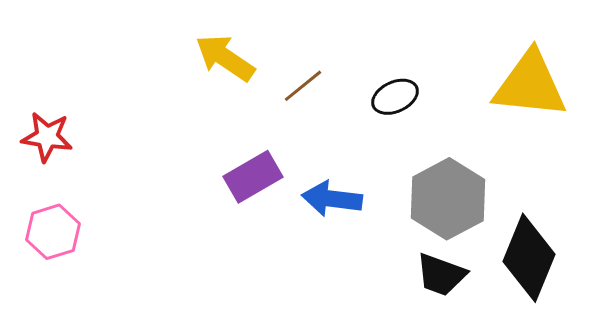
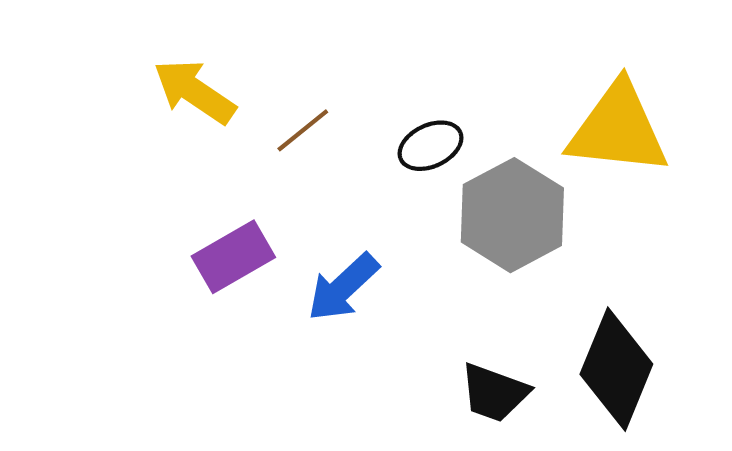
blue arrow: (332, 199) -> (343, 287), turned -50
gray hexagon: (448, 199) -> (512, 215), moved

